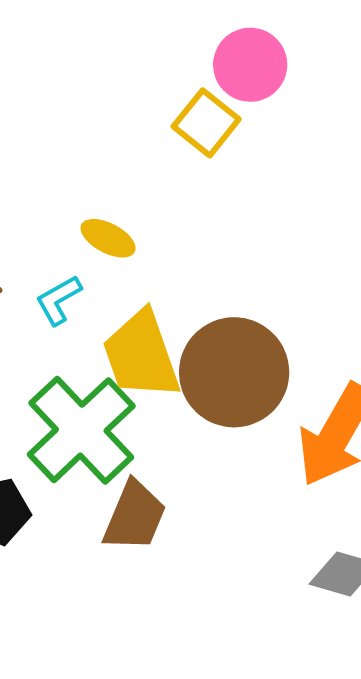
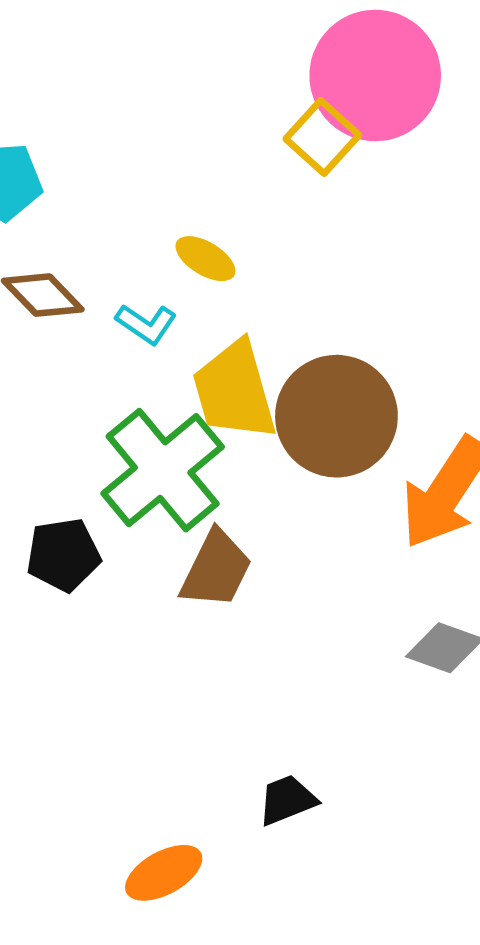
pink circle: (250, 65) -> (375, 75), size x1.6
cyan L-shape: (58, 300) -> (146, 324), turned -120

